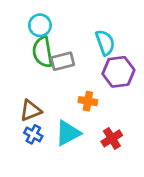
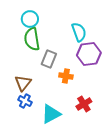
gray rectangle: (63, 61) -> (49, 59), moved, turned -54
brown triangle: (31, 110) -> (23, 83), turned -30
cyan triangle: (68, 133) -> (51, 114), moved

